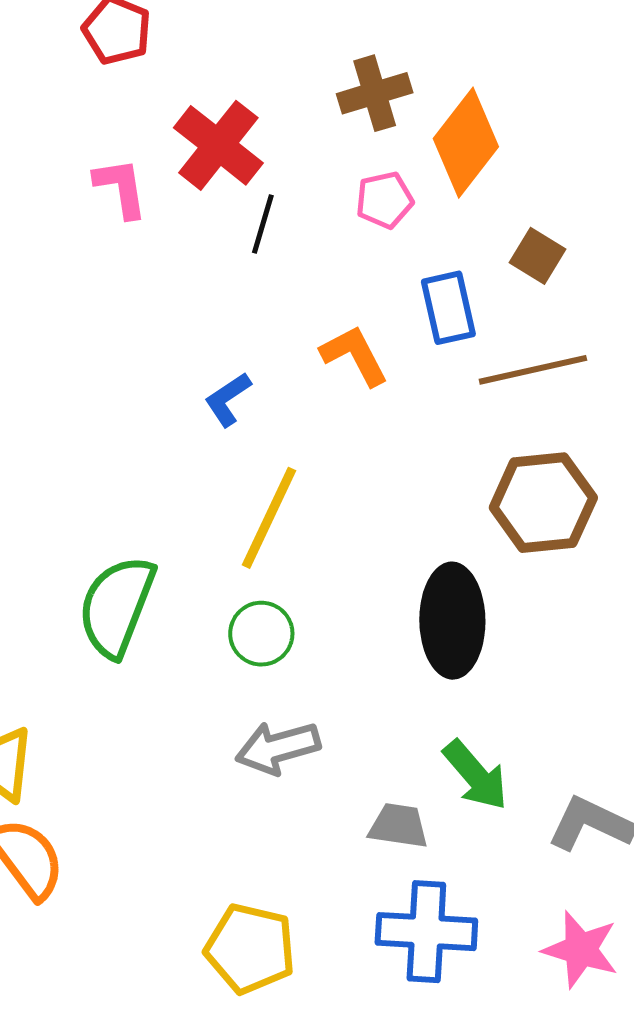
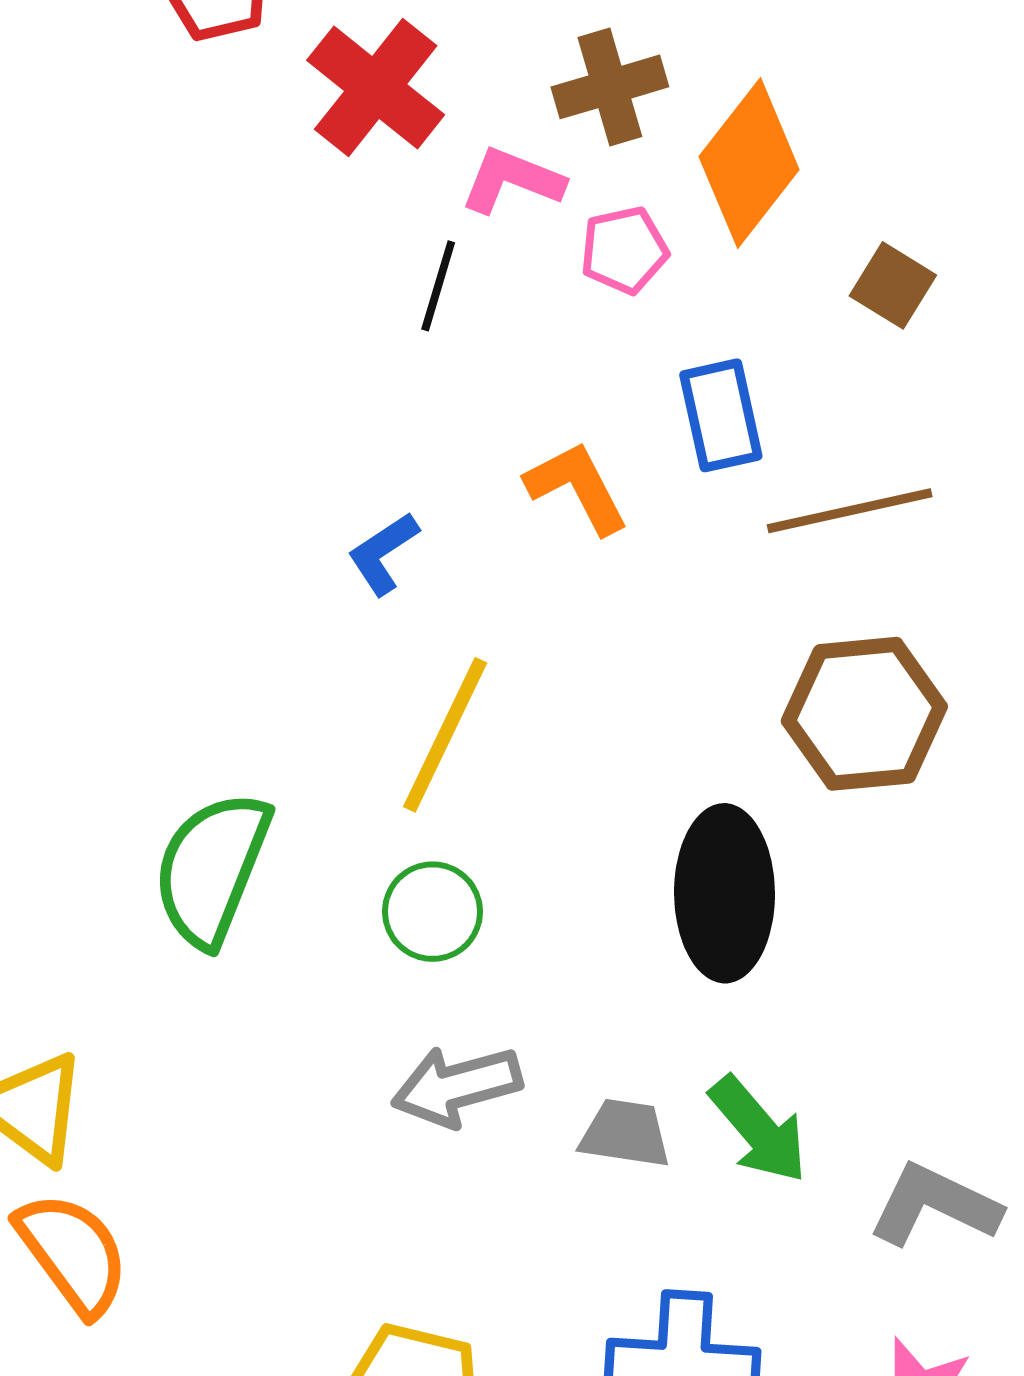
red cross: (218, 145) -> (376, 88), moved
pink L-shape: (121, 188) -> (512, 180), moved, turned -60
brown square: (538, 256) -> (893, 285), moved
gray trapezoid: (398, 826) -> (625, 1133), moved

